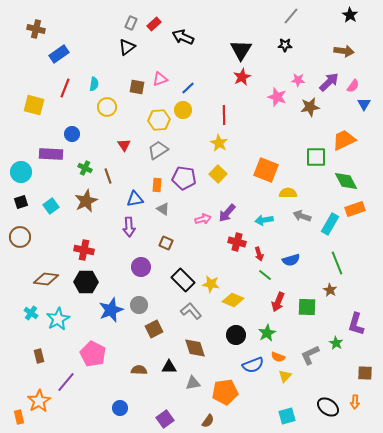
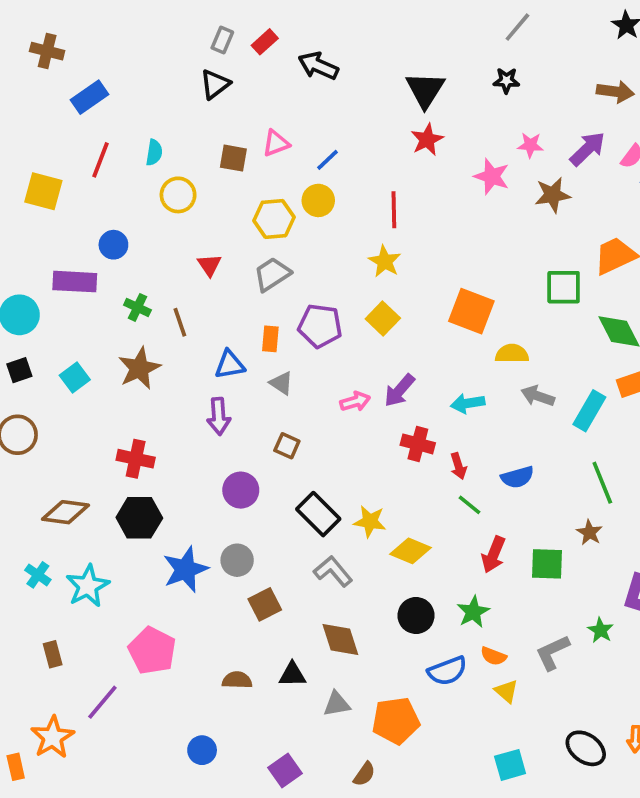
yellow triangle: (285, 376) -> (506, 691), turned -32

